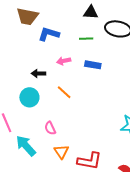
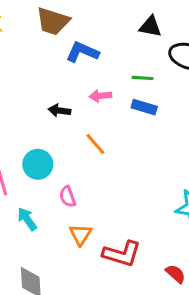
green line: (86, 39) -> (143, 78), moved
cyan circle: (29, 97) -> (38, 164), moved
cyan arrow: (26, 146) -> (27, 219), size x0.7

